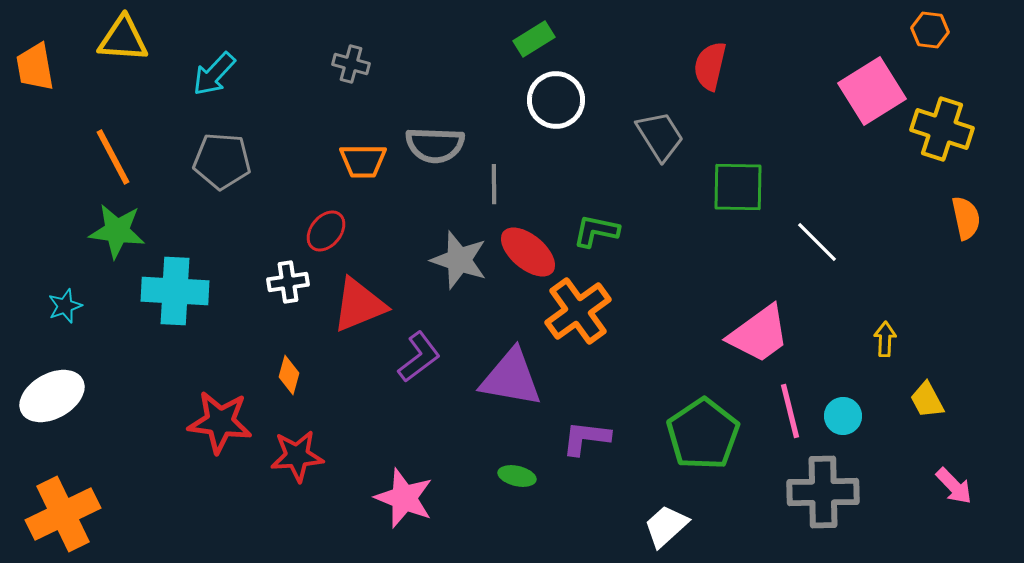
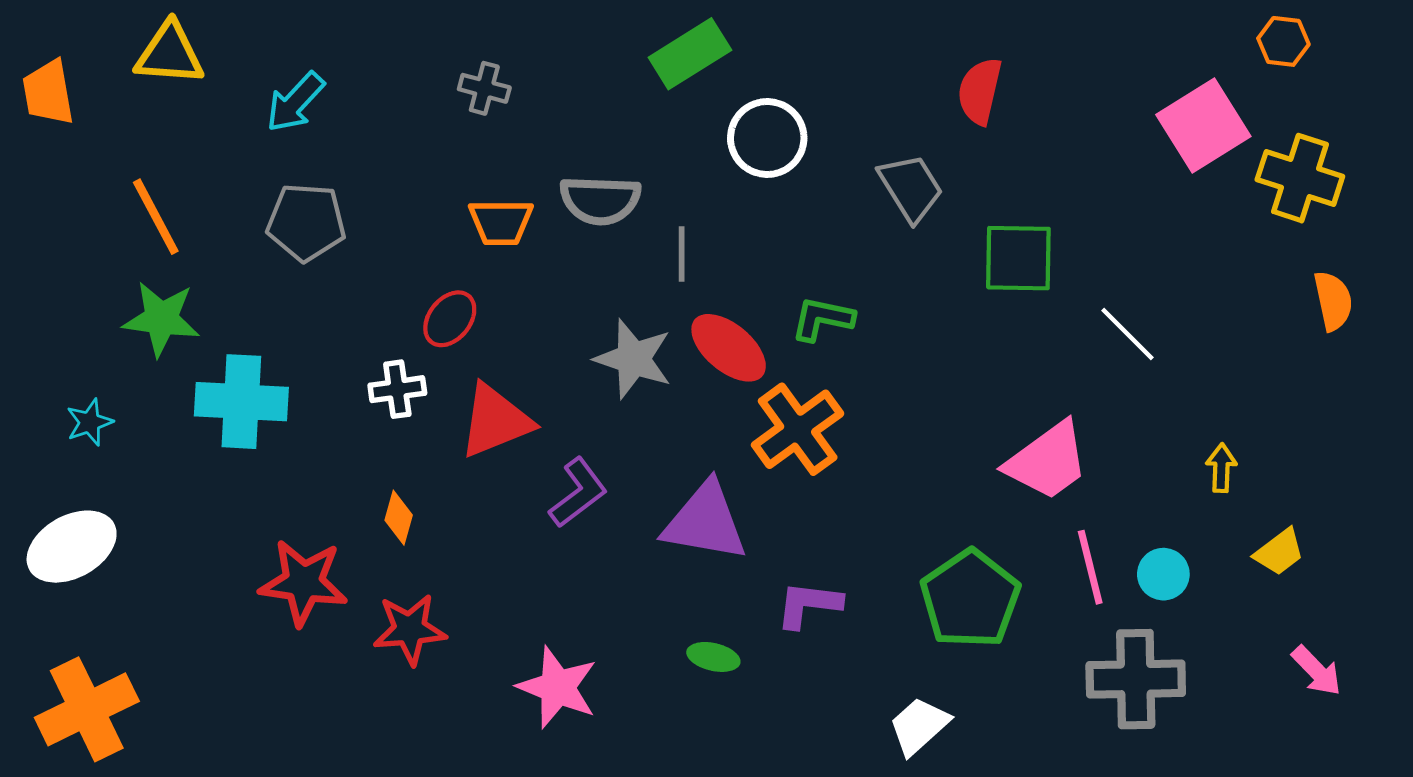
green rectangle: (534, 39) -> (690, 54), moved, size x1.4
yellow trapezoid: (927, 400) -> (1279, 552), turned -99

